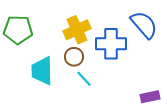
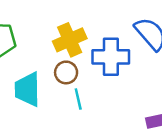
cyan line: (84, 79) -> (78, 99), turned 30

